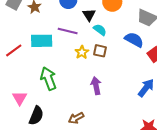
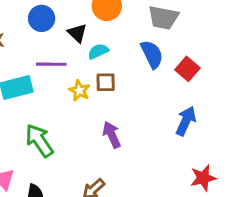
cyan semicircle: (100, 30) -> (98, 51), turned -48
blue semicircle: (134, 40) -> (152, 54), turned 48

